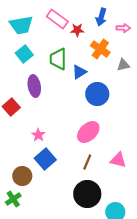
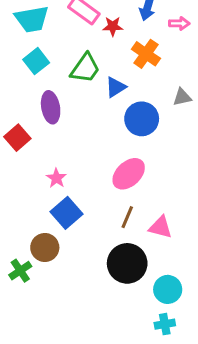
green trapezoid: (58, 59) -> (85, 68), turned -145
gray triangle: (123, 65) -> (182, 97), moved
pink triangle: (118, 160) -> (160, 227), moved
brown circle: (22, 176) -> (45, 247), moved

